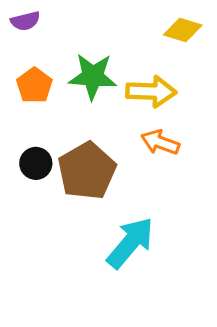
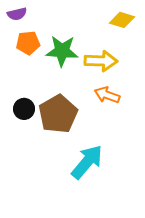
orange pentagon: (34, 85) -> (28, 43), moved, turned 30

